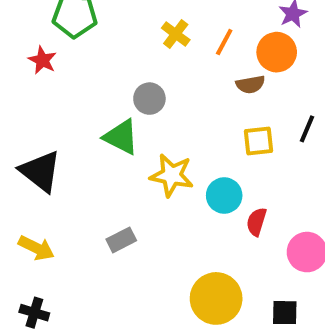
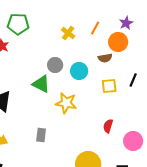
orange line: (224, 42) -> (95, 28), moved
cyan circle: (224, 195) -> (79, 71), moved
gray rectangle: (121, 240) -> (41, 135), turned -56

